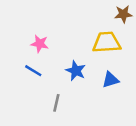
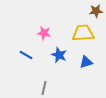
pink star: (40, 44) -> (44, 33), moved
gray line: (56, 103) -> (44, 88), moved

